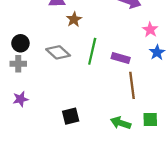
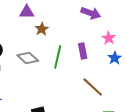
purple rectangle: (121, 58) -> (83, 51), moved, turned 63
brown line: (132, 85) -> (93, 87), turned -40

